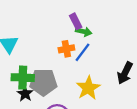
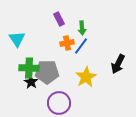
purple rectangle: (76, 21) -> (59, 19), moved
green arrow: (84, 32) -> (82, 28), turned 72

